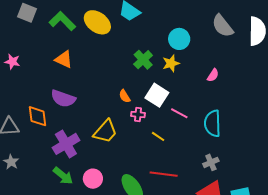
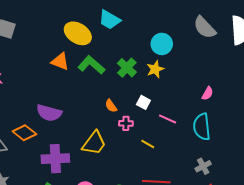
green L-shape: (62, 21) -> (91, 65), moved
orange triangle: (64, 59) -> (60, 61), moved
pink semicircle: (213, 75) -> (207, 93), moved
white square: (157, 95) -> (143, 102), size x0.6
orange diamond: (37, 116) -> (24, 133), turned -40
purple cross: (66, 144) -> (55, 159), turned 32

